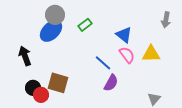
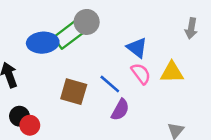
gray circle: (55, 15) -> (87, 22), moved
green rectangle: (85, 25) -> (69, 35), moved, size x1.6
blue ellipse: (51, 31) -> (43, 43), turned 40
brown square: (58, 83) -> (74, 92), moved

